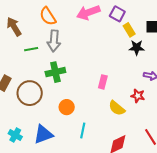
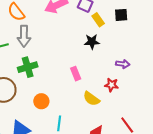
black star: (137, 48) -> (92, 42), moved
pink rectangle: (103, 82) -> (76, 74), turned -32

